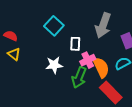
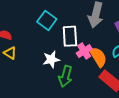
white rectangle: (75, 44) -> (70, 36), size x1.5
green arrow: (79, 77) -> (65, 76), moved

